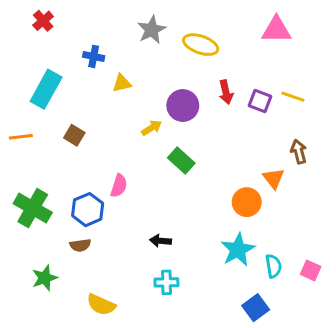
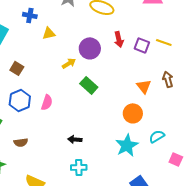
orange triangle: (273, 178) -> (144, 86), moved
blue hexagon: (88, 210) -> (20, 100), moved
cyan semicircle: (273, 266) -> (157, 136), moved, turned -112

